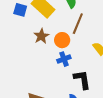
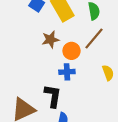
black L-shape: (82, 80) -> (53, 96), moved

